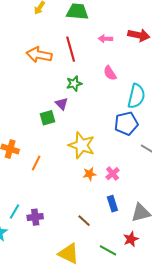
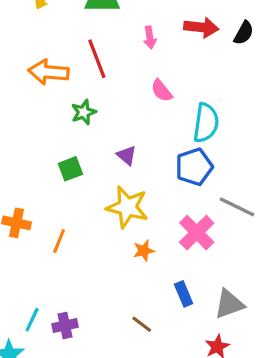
pink arrow: (105, 39) -> (150, 38), turned -96
green star: (74, 84) -> (84, 112), moved
purple triangle: (62, 104) -> (127, 155), moved
pink cross: (113, 174) -> (197, 233), moved, size x1.6

